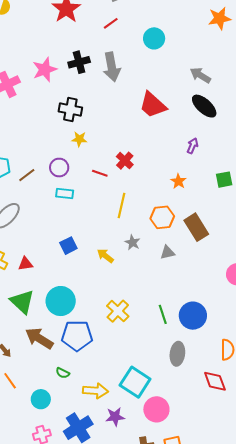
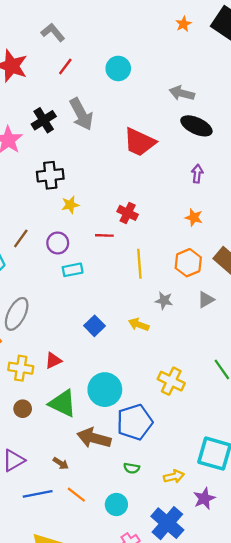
orange star: (220, 18) -> (183, 24), size x0.6
brown line: (27, 175) -> (21, 238), moved
yellow arrow: (95, 391) -> (174, 477), size x0.7

